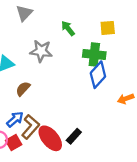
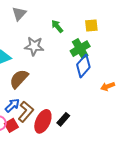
green cross: (94, 55) -> (80, 49), turned -36
brown semicircle: (23, 89) -> (19, 79), size x1.5
red ellipse: (50, 138) -> (43, 121), turned 65

